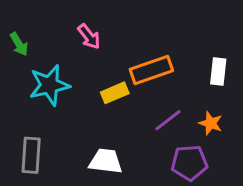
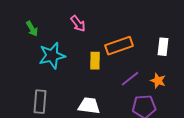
yellow rectangle: (115, 93) -> (95, 61), turned -66

